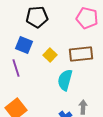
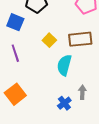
blue square: (24, 45) -> (15, 22), moved

